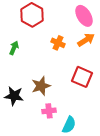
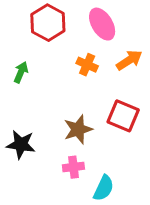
pink ellipse: (84, 16) -> (102, 24), moved
brown star: (41, 86) -> (78, 129), moved

